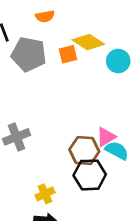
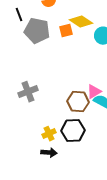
black hexagon: (90, 175) -> (73, 131), moved

